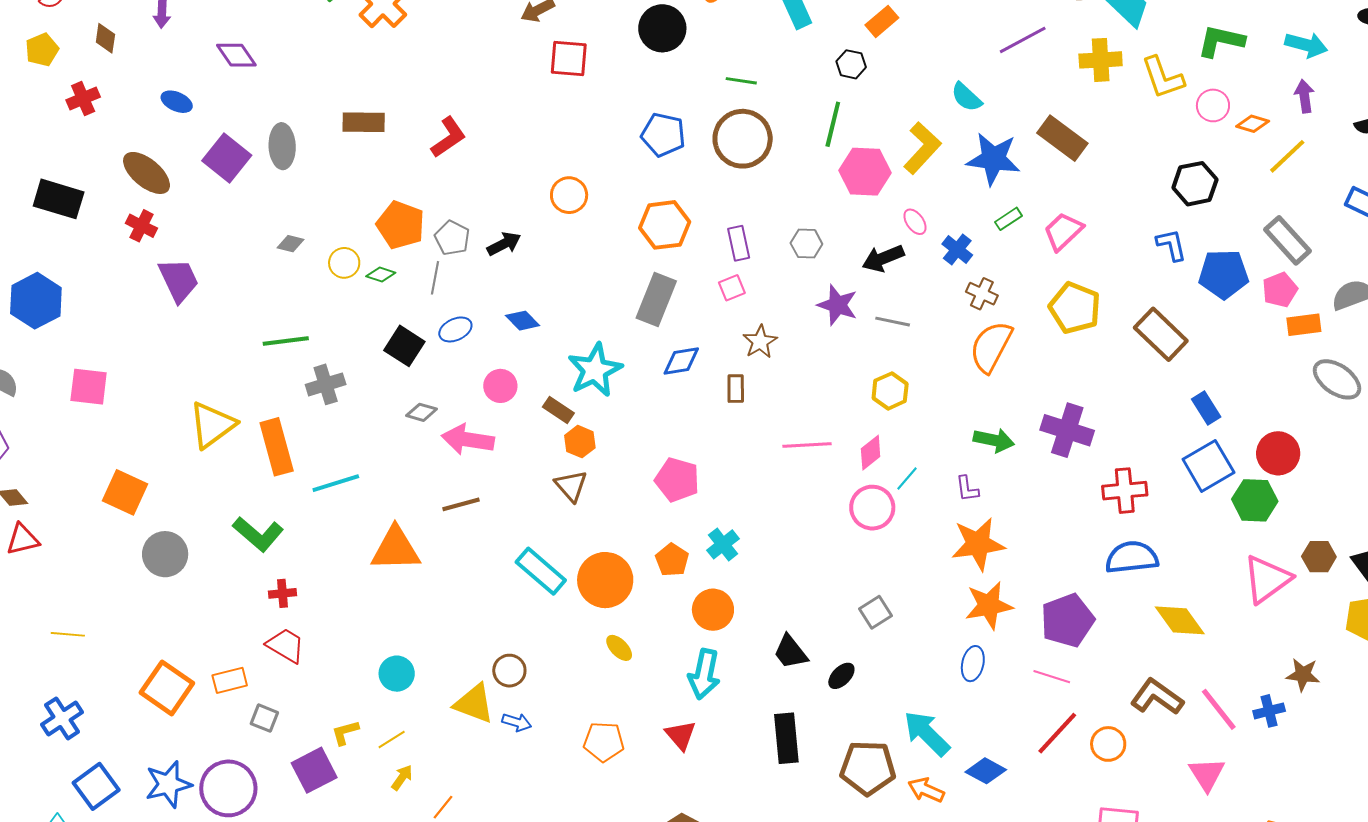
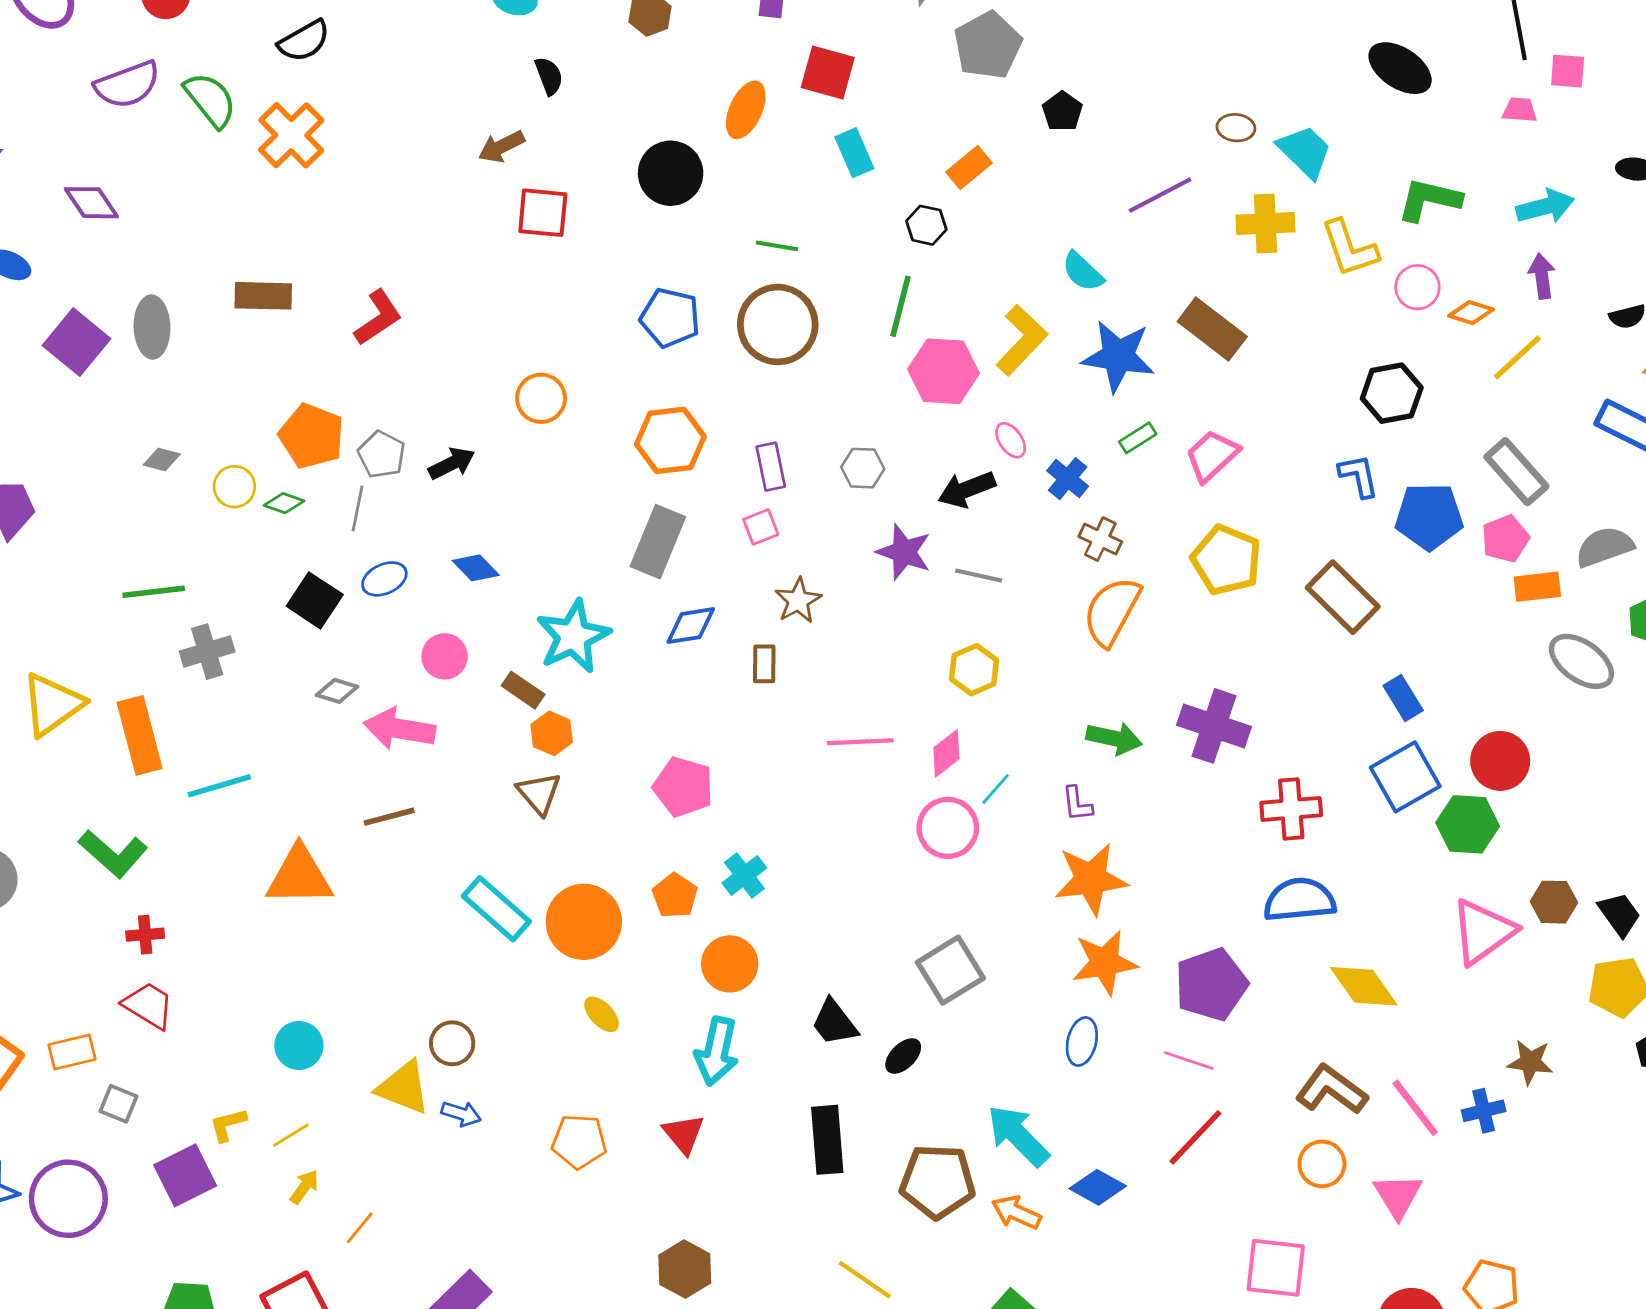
cyan arrow: (1306, 45) -> (1545, 206), turned -30
gray square: (875, 612) -> (950, 970), size x1.5
orange circle: (1108, 744) -> (1322, 1164), moved

